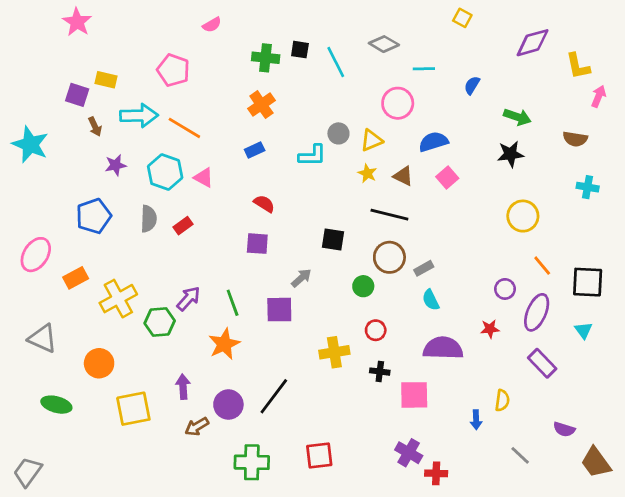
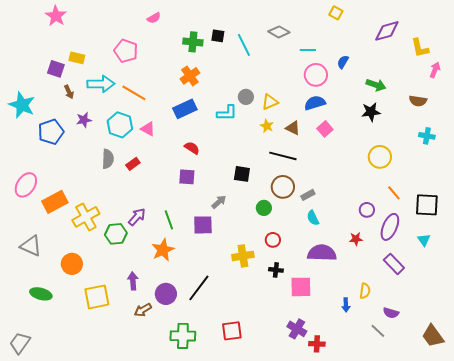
pink circle: (398, 103) -> (316, 75), moved
blue rectangle: (255, 150) -> (185, 109), size x1.6
blue pentagon: (94, 216) -> (51, 132), moved
orange rectangle: (76, 278) -> (55, 202), size x1.4
purple semicircle: (564, 429) -> (391, 313), moved

